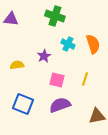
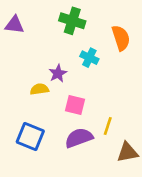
orange semicircle: (93, 44) -> (121, 38), moved
yellow semicircle: (17, 65) -> (39, 89), moved
yellow line: (85, 79) -> (108, 126), moved

